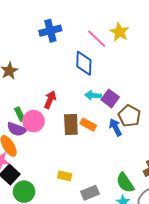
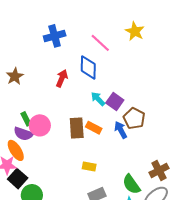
yellow star: (119, 32) -> (135, 31), moved
cyan arrow: (93, 95) -> (98, 99), turned 42
red arrow: (50, 100) -> (62, 78), moved
yellow rectangle: (65, 176) -> (89, 167), moved

